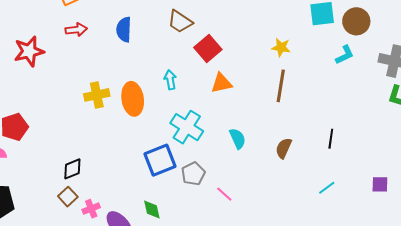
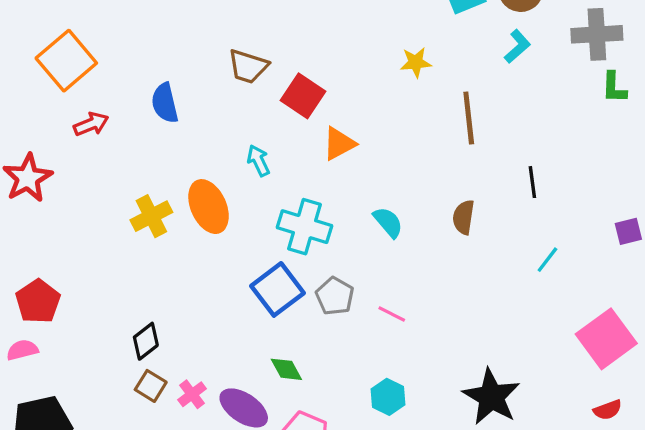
brown line: (281, 86) -> (469, 118), moved

